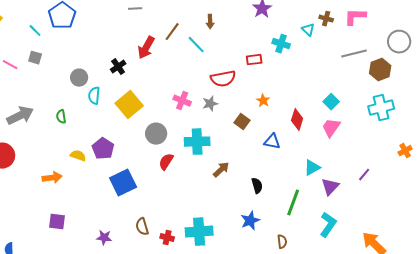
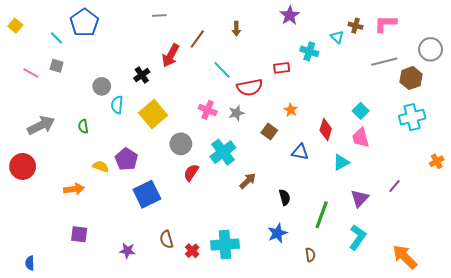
cyan line: (196, 45) -> (222, 70), moved
pink trapezoid: (331, 128) -> (361, 138), turned -50
cyan cross: (197, 142) -> (223, 152), turned -35
cyan triangle: (312, 168) -> (341, 162), moved
red cross: (167, 238) -> (192, 251), turned 32

